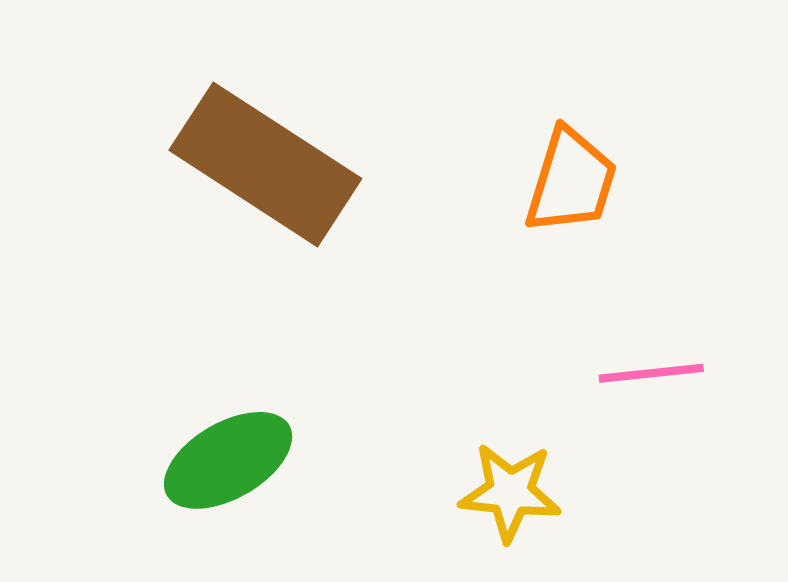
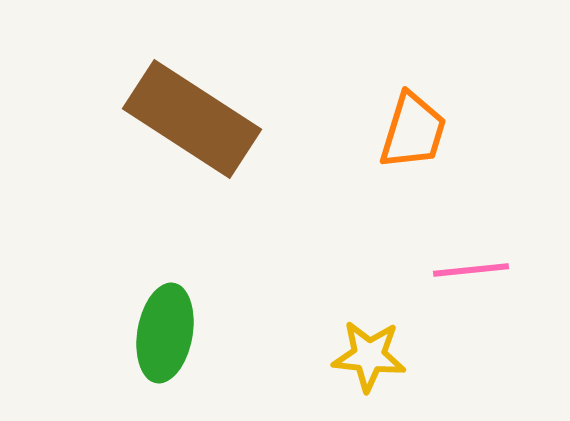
green ellipse: (228, 460) -> (165, 333), turned -50

